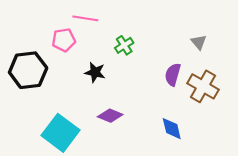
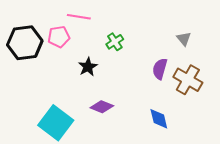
black hexagon: (28, 70) -> (25, 43), moved
black star: (95, 72) -> (88, 67), turned 30

